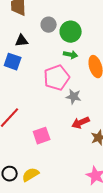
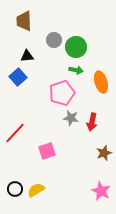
blue square: (13, 62) -> (18, 77), turned 30
gray star: (74, 97) -> (71, 118), moved
red arrow: (81, 123) -> (92, 122), moved, turned -54

